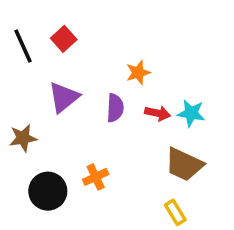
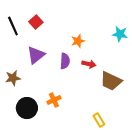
cyan star: (191, 113) -> (120, 34), moved
brown trapezoid: (184, 165) -> (111, 81), moved

